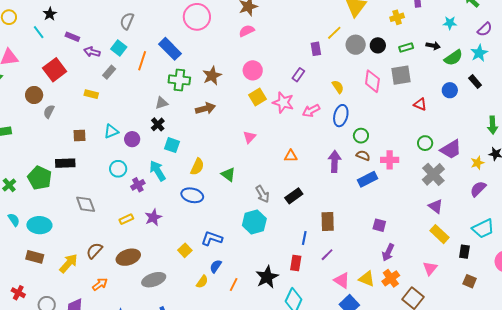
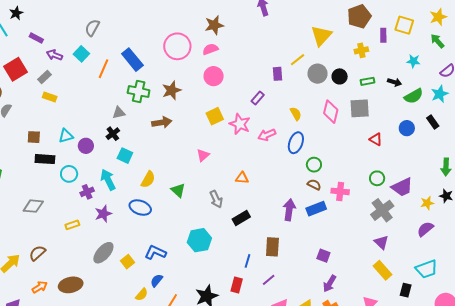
pink circle: (197, 17) -> (177, 46), moved
pink circle: (253, 70) -> (214, 76), moved
gray rectangle: (109, 72) -> (45, 77), moved
purple arrow: (335, 161) -> (289, 210), moved
black rectangle: (65, 163) -> (45, 159), moved
gray arrow: (262, 194) -> (216, 199), moved
gray diamond: (86, 204) -> (33, 206), turned -70
purple star: (153, 217) -> (103, 214), moved
brown ellipse: (128, 257) -> (71, 285), moved
gray ellipse: (154, 280) -> (103, 253), moved, turned -35

